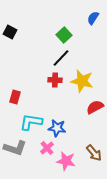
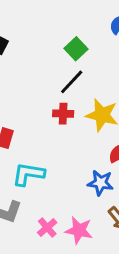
blue star: (57, 128) -> (101, 183), moved
pink cross: (47, 148) -> (47, 227), moved

